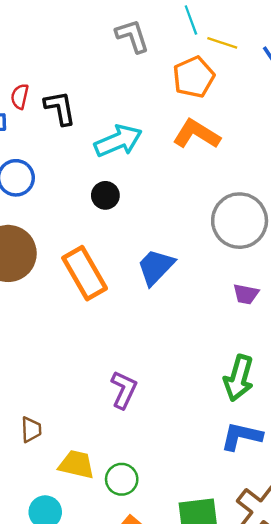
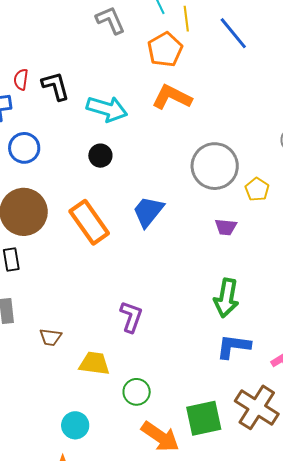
yellow line: (222, 43) -> (186, 19), turned 70
cyan arrow: (118, 141) -> (107, 109), turned 45
brown trapezoid: (31, 430) -> (50, 337), moved, turned 105
yellow trapezoid: (76, 465) -> (94, 363), moved

